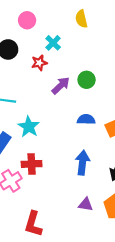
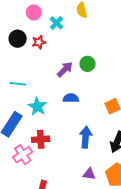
cyan cross: (53, 43) -> (57, 23), moved
red star: (39, 63) -> (39, 42), moved
blue semicircle: (86, 119) -> (71, 98), moved

